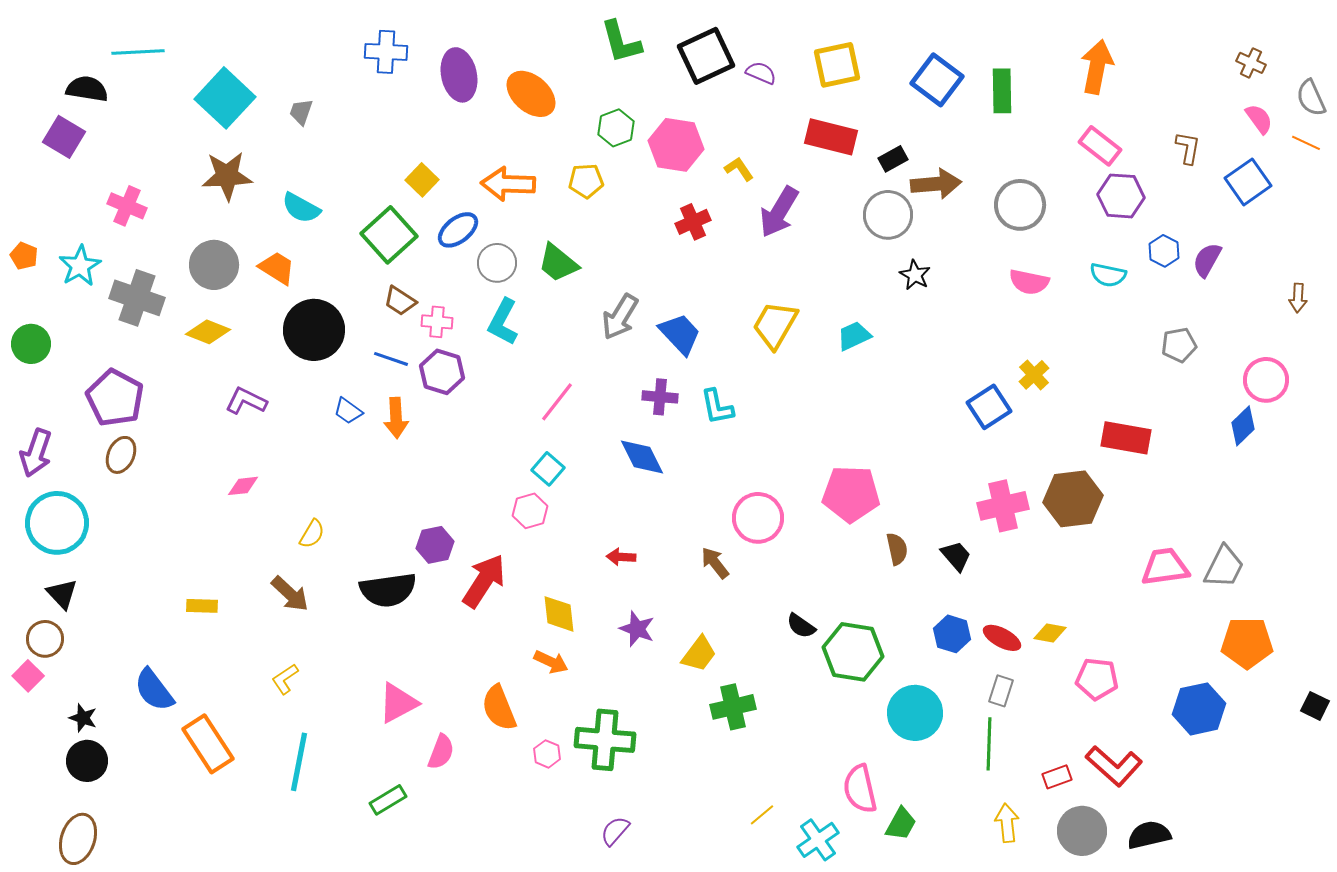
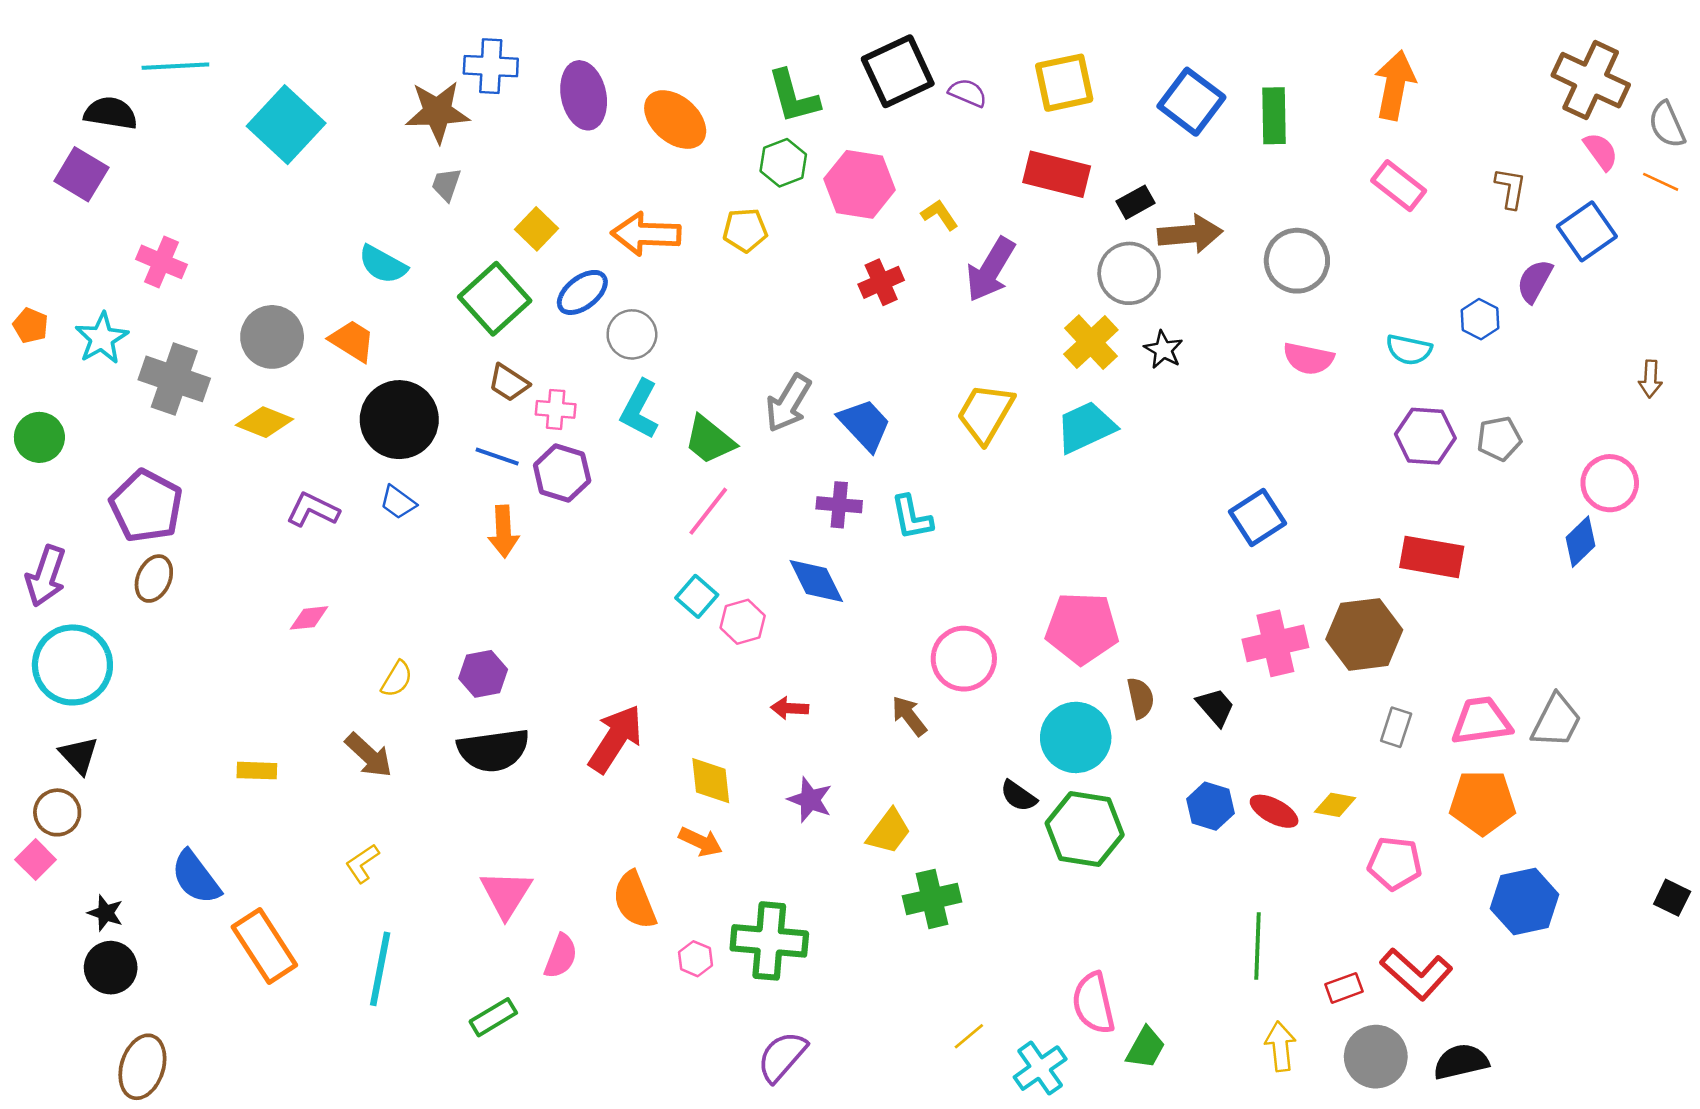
green L-shape: (621, 42) -> (793, 97), moved
brown cross: (1251, 63) -> (1591, 80), size x2.0
gray trapezoid: (301, 112) -> (446, 184), moved
brown star: (227, 176) -> (437, 112), moved
purple hexagon: (1121, 196) -> (1425, 436), moved
purple semicircle: (1207, 260) -> (1535, 281), moved
green trapezoid: (558, 263) -> (709, 440), moved
cyan trapezoid: (854, 336) -> (1086, 427), size x1.4
yellow cross: (1034, 375) -> (1091, 342), moved, size x1.4
blue trapezoid: (348, 411) -> (398, 502), moved
pink hexagon: (530, 511) -> (743, 622), moved
purple hexagon: (435, 545) -> (483, 674), moved
orange pentagon: (1247, 643) -> (1483, 802), moved
gray rectangle: (1001, 691) -> (1396, 727), moved
pink triangle: (398, 703) -> (506, 894), turned -30
cyan circle: (915, 713) -> (1076, 737), moved
purple semicircle: (615, 831) -> (782, 1057), size x1.4
brown ellipse: (78, 839) -> (142, 1067), moved

